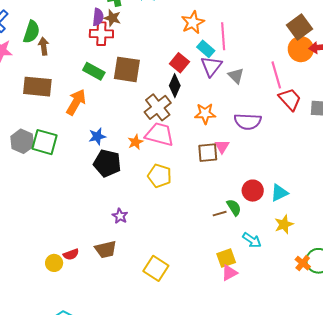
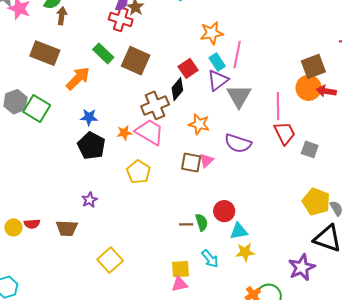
gray triangle: (236, 76) -> (239, 96), size x1.5
cyan triangle: (279, 193) -> (239, 231), moved

